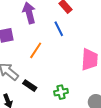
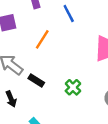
green cross: (61, 92) -> (73, 87), turned -32

